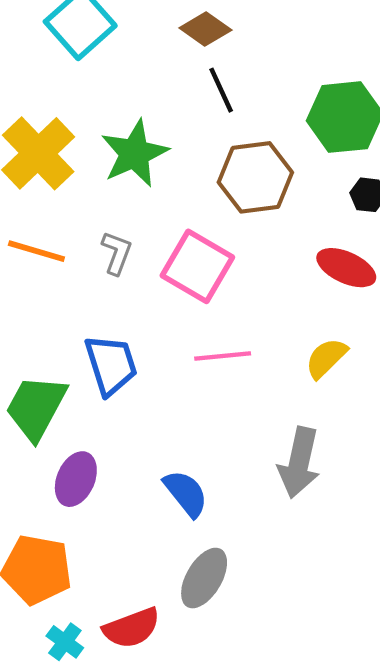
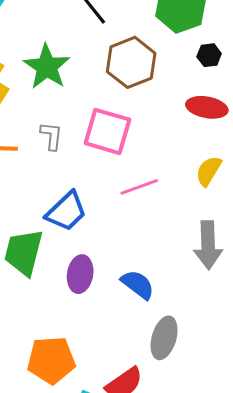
blue trapezoid: (111, 365) -> (66, 212), turned 78
purple ellipse: (76, 479) -> (80, 274), moved

